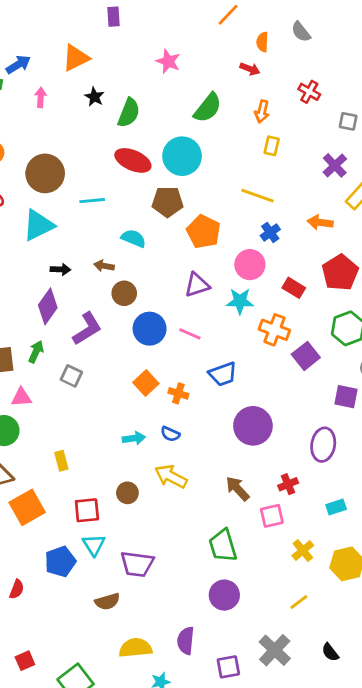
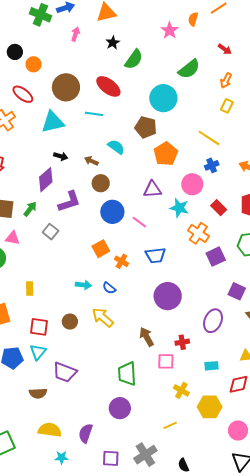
orange semicircle: (262, 42) -> (193, 19), moved
red ellipse: (133, 160) -> (108, 86), moved
yellow cross: (303, 551) -> (181, 390), turned -35

